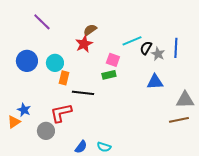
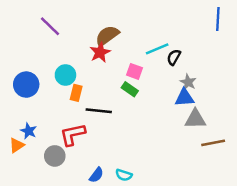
brown semicircle: (90, 30) -> (107, 36), size x1.5
blue line: (176, 48) -> (218, 19), moved
gray star: (158, 54) -> (188, 82), moved
blue circle: (27, 61) -> (26, 85), moved
green rectangle: (109, 75) -> (130, 89), turned 48
gray triangle: (185, 100) -> (195, 119), moved

